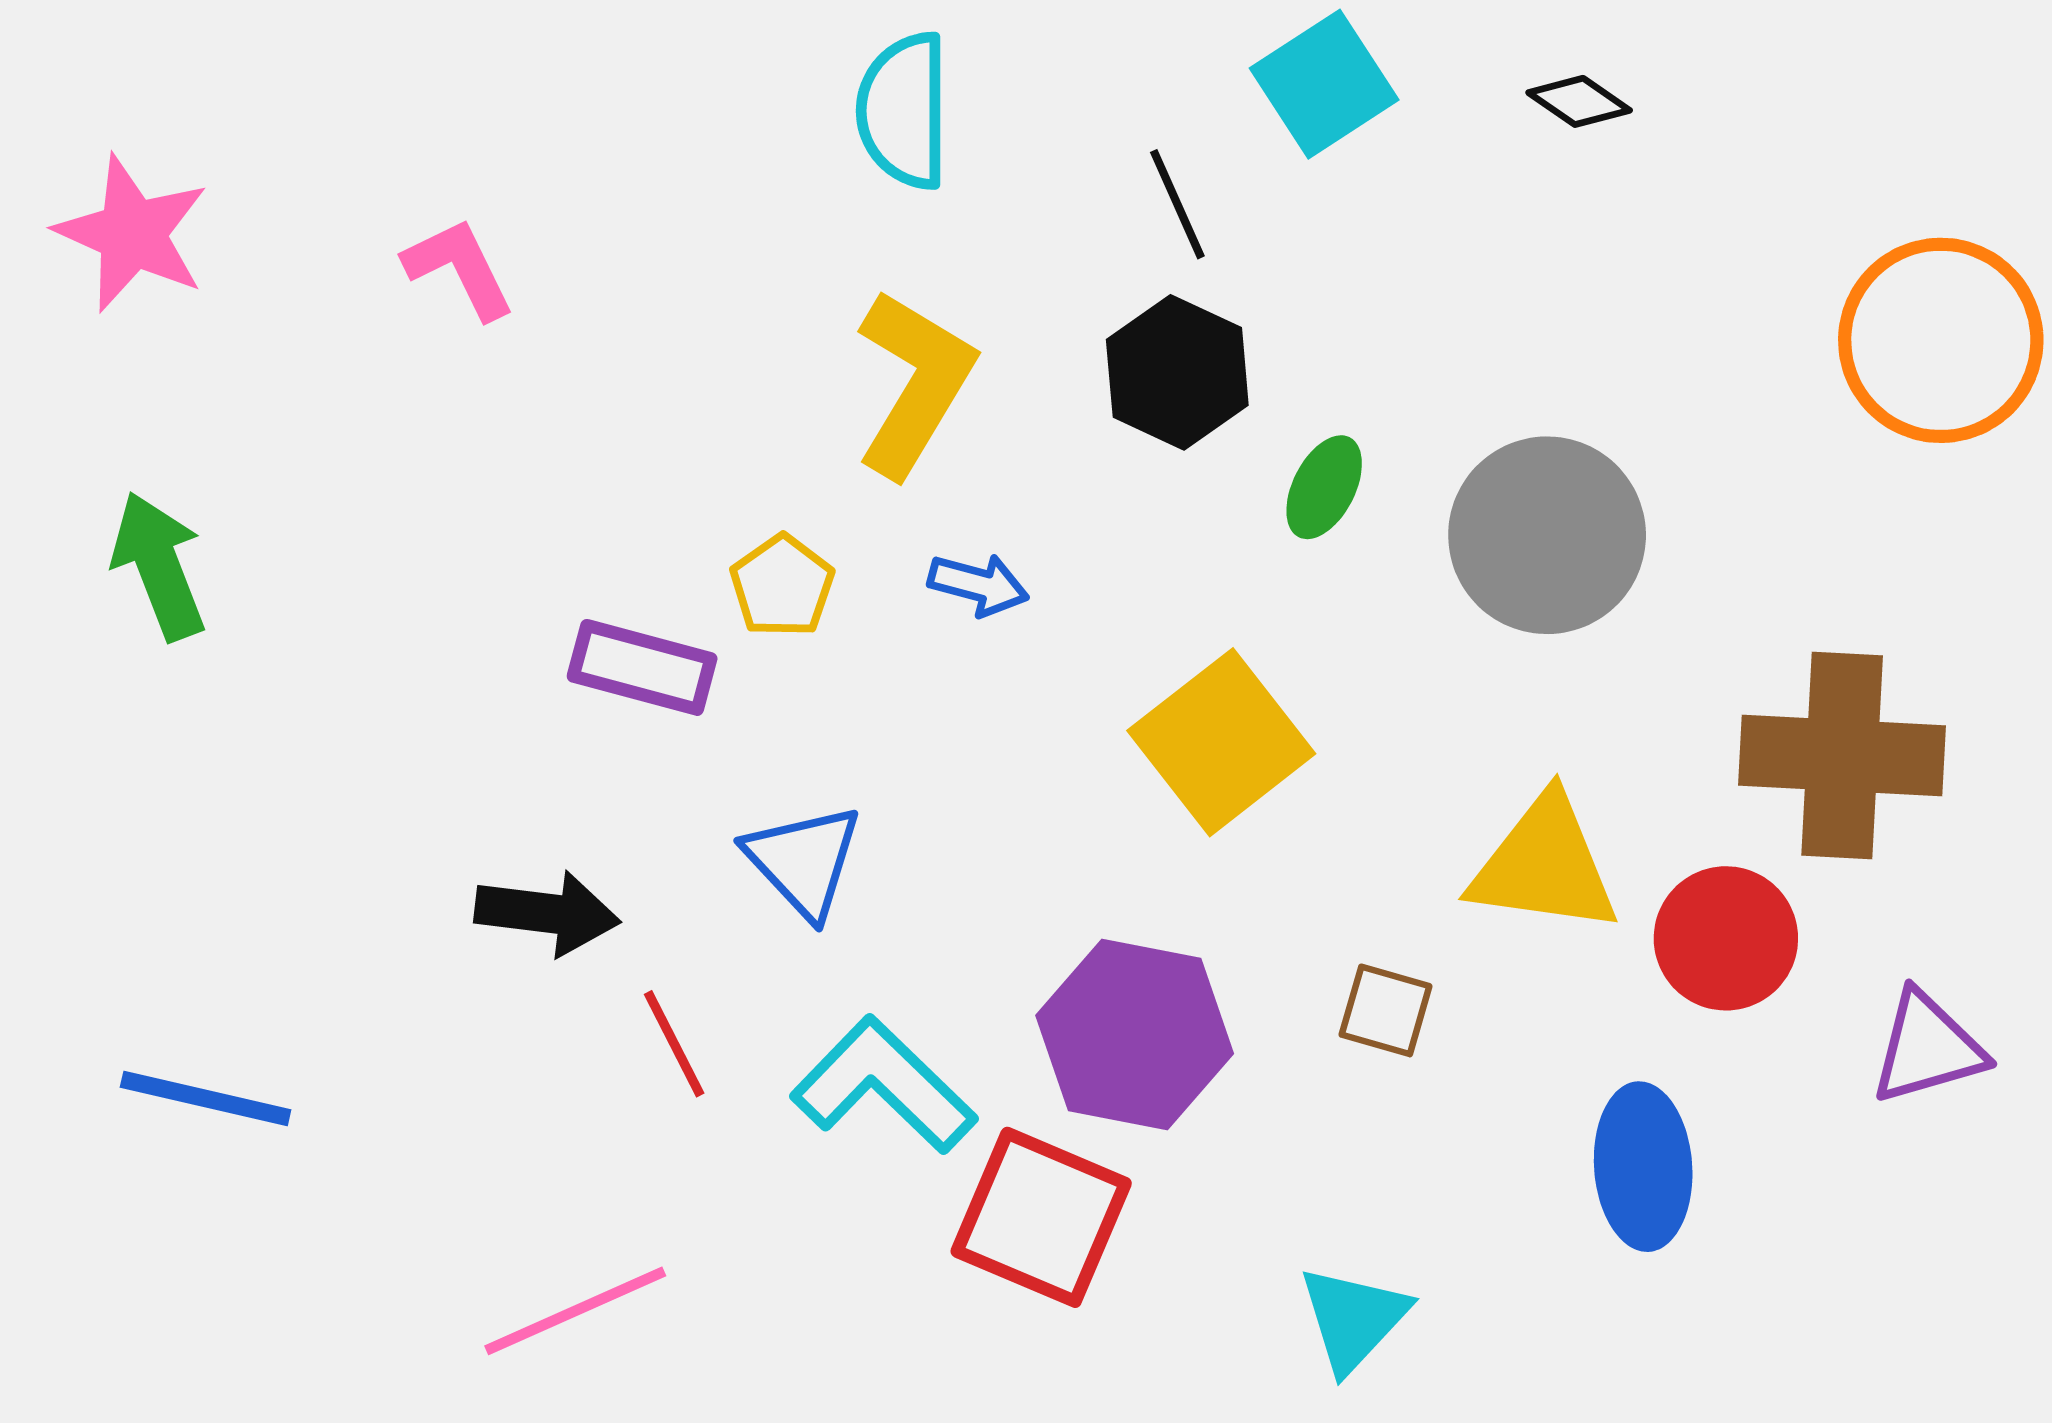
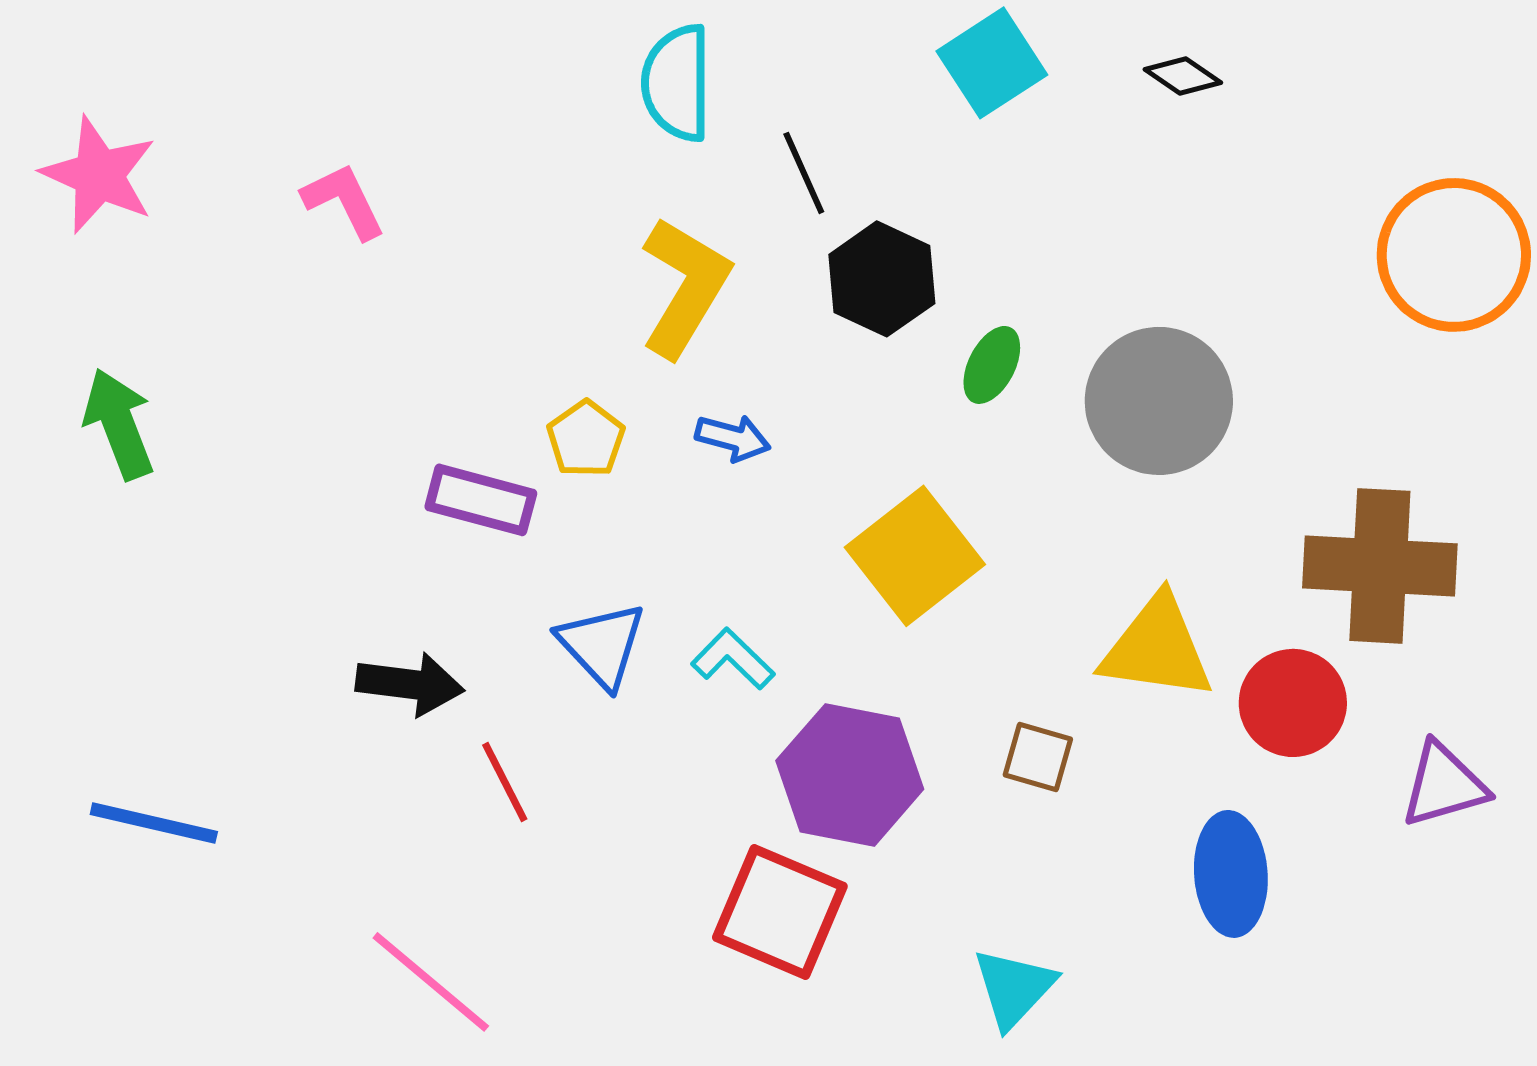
black line: (1177, 204) -> (804, 173), moved
cyan L-shape: (884, 1085) -> (733, 659), moved, size x0.6
pink line: (575, 1311) -> (431, 982), turned 64

